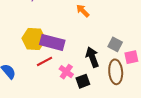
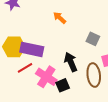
gray square: (115, 44) -> (93, 39), moved
pink cross: (66, 72) -> (46, 77), size x1.5

